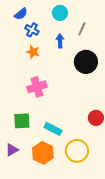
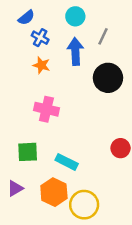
blue arrow: (60, 41) -> (75, 51), size x1.5
pink cross: (37, 87) -> (46, 109), turned 30
yellow circle: (77, 151) -> (84, 205), moved

